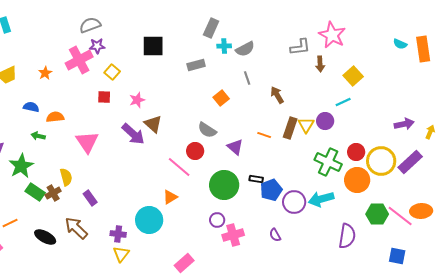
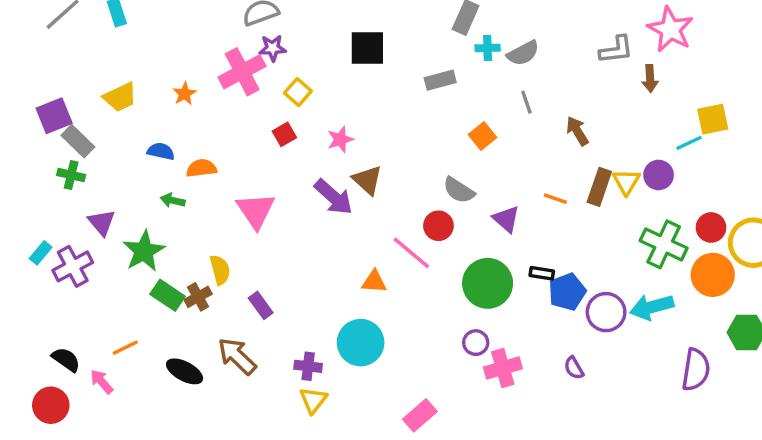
yellow square: (353, 76) -> (713, 119), moved, turned 30
red square: (104, 97) -> (284, 134), turned -32
orange triangle: (170, 197) -> (374, 282), moved, turned 35

